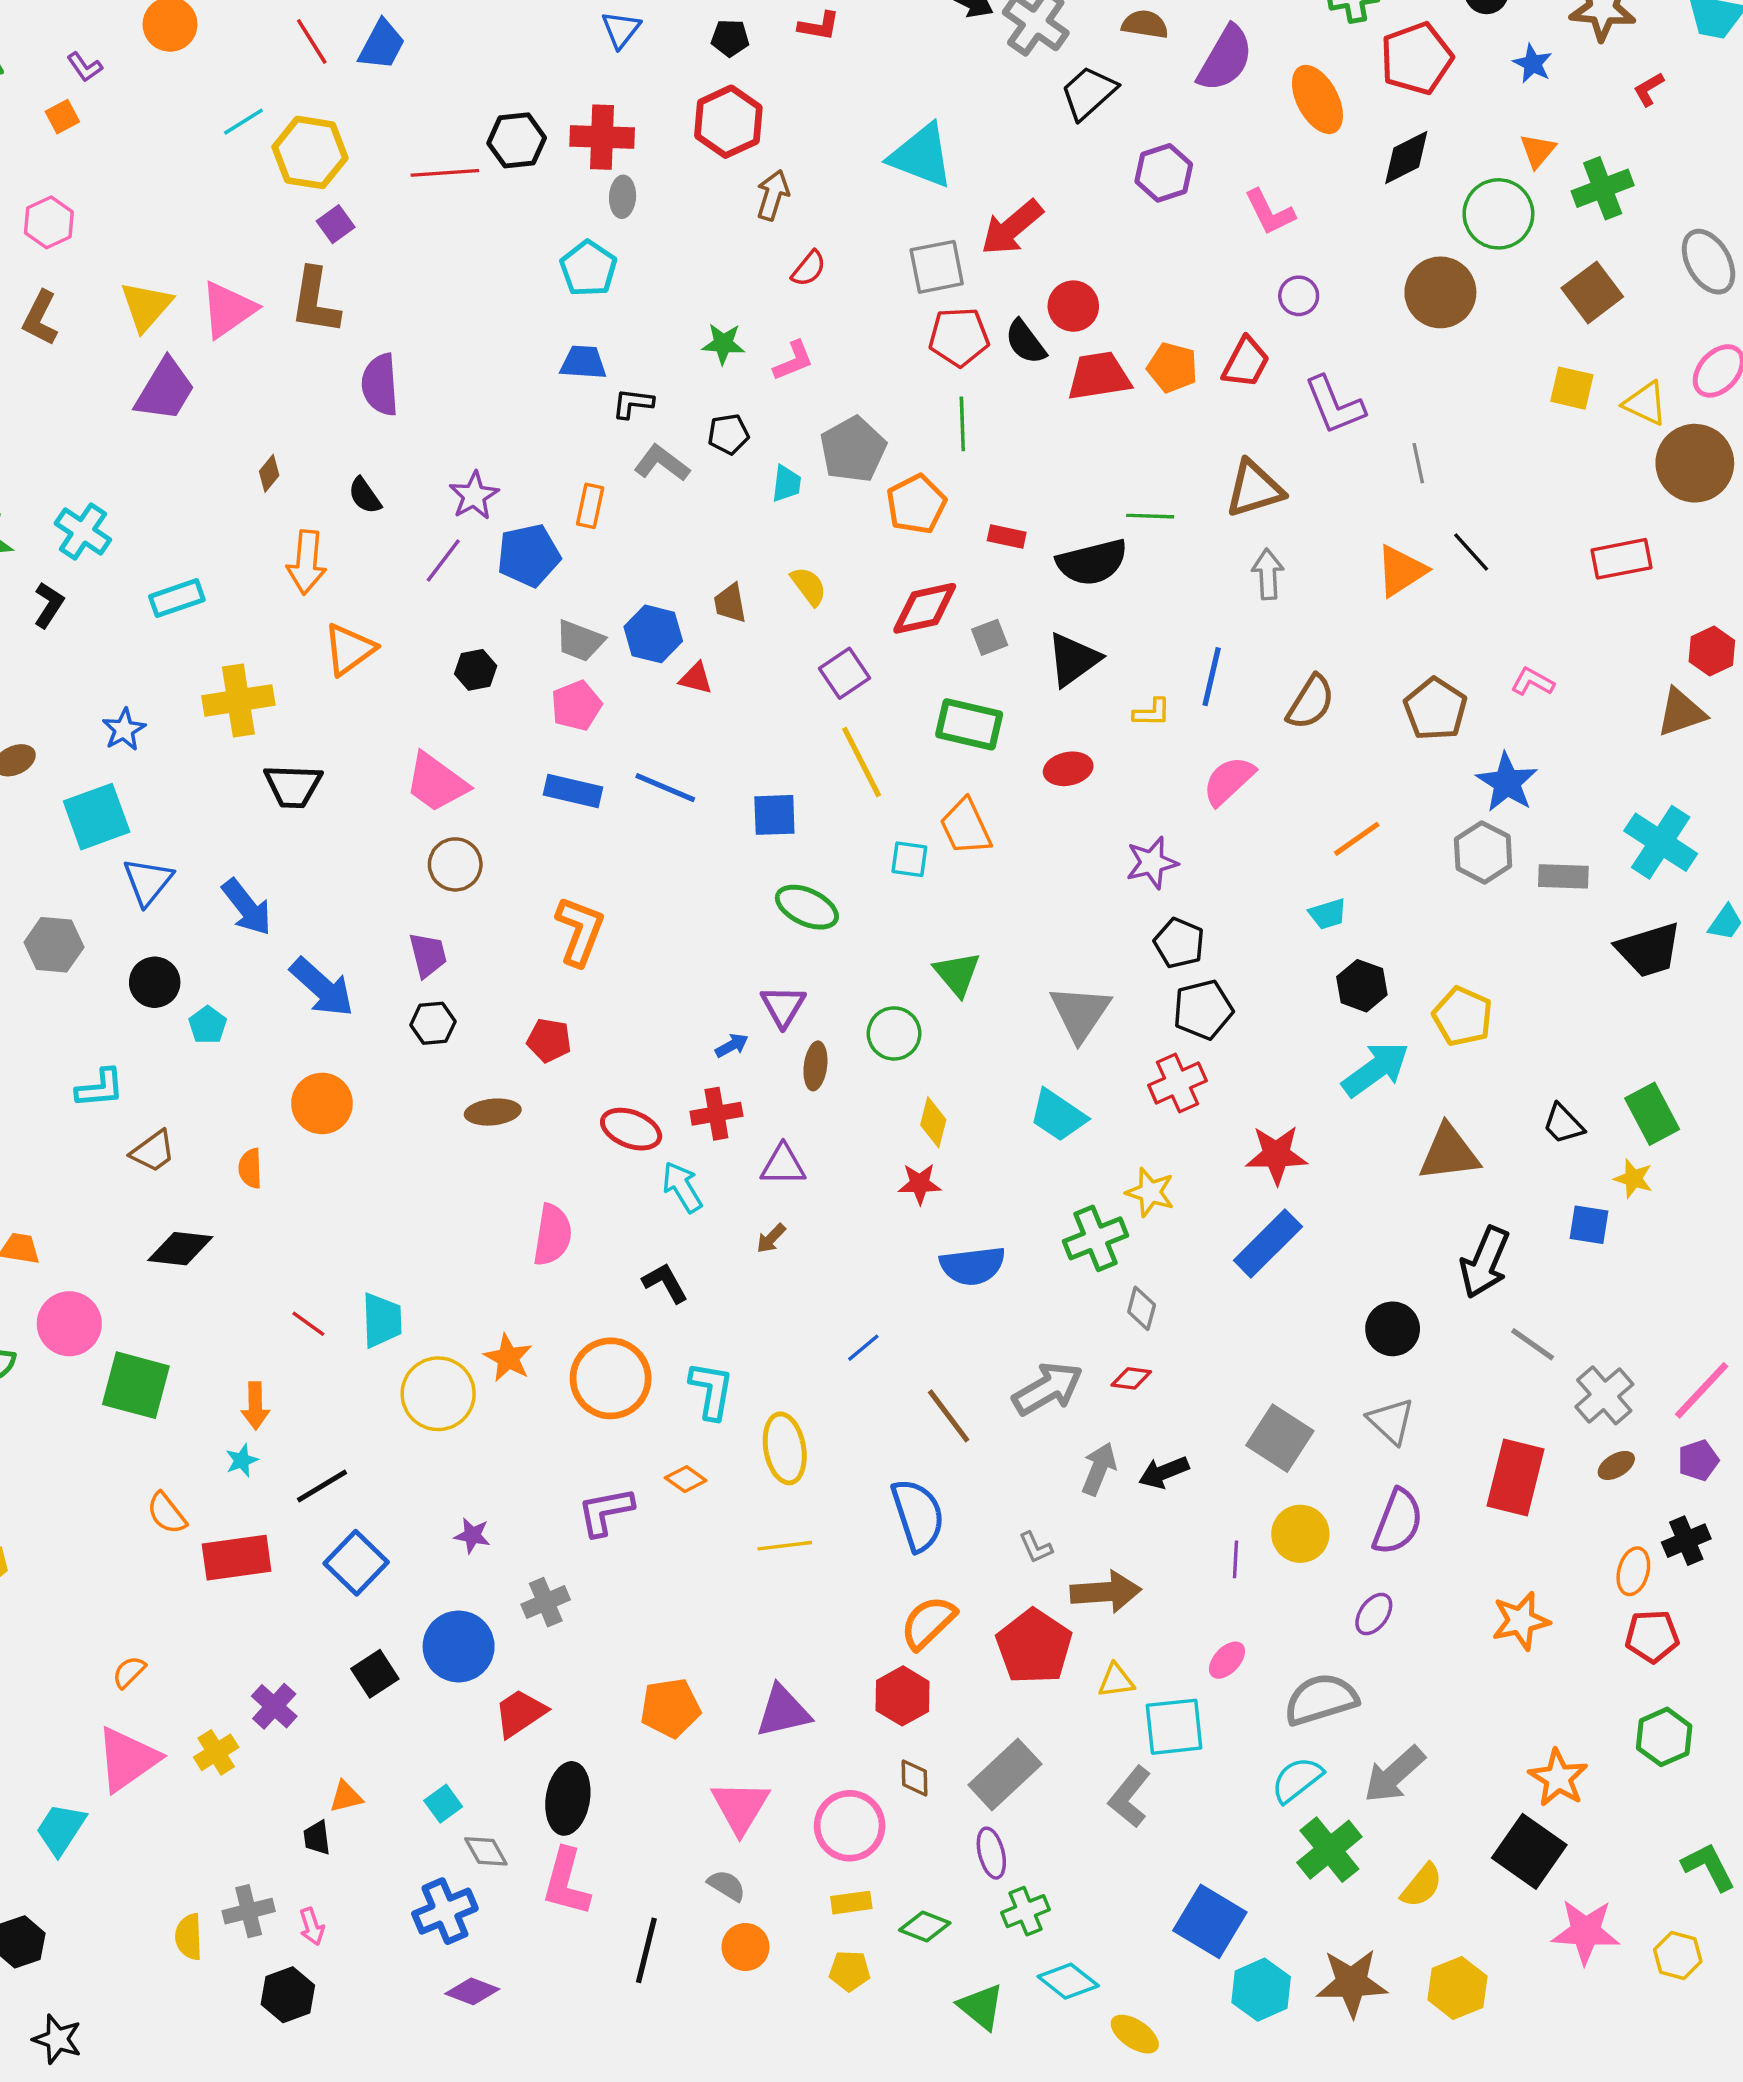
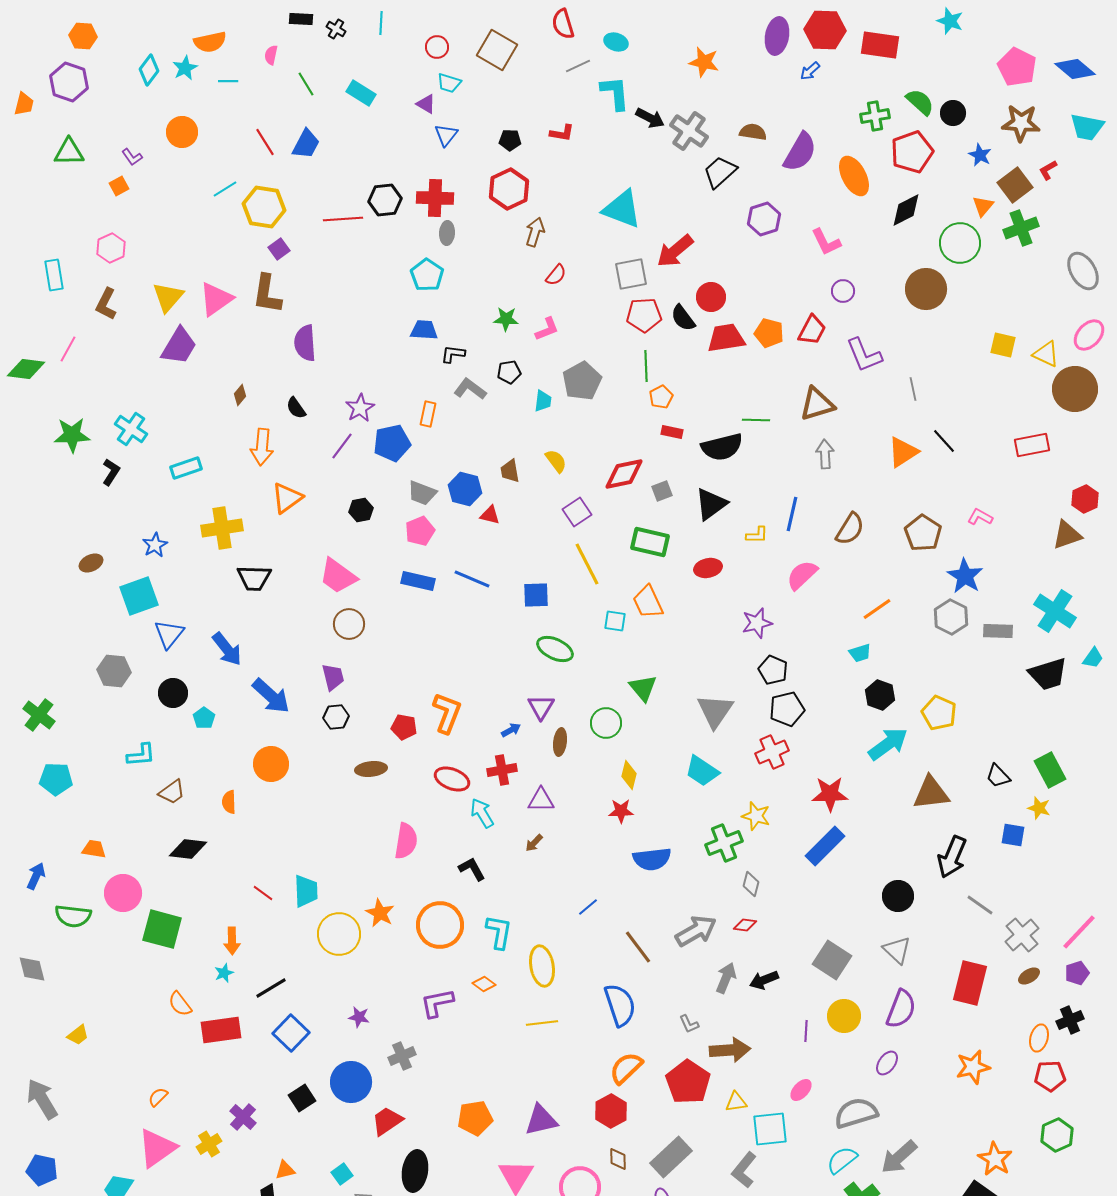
brown square: (1592, 292) -> (1015, 185), moved
orange pentagon: (916, 504) -> (661, 397), moved, size x0.7
orange L-shape: (580, 931) -> (447, 713), moved

